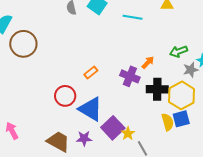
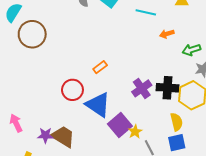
orange arrow: (148, 62) -> (167, 34), moved, turned -152
purple cross: (130, 76) -> (142, 88), moved, turned 30
blue square: (181, 119) -> (177, 143), moved
purple star: (84, 138) -> (45, 135), moved

